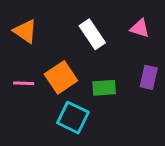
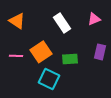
pink triangle: (140, 28) -> (94, 19), turned -40

